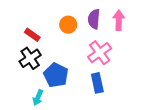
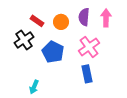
red rectangle: (32, 35) -> (37, 21), moved
black cross: (30, 58) -> (24, 40), moved
blue pentagon: (56, 75) -> (53, 52), moved

